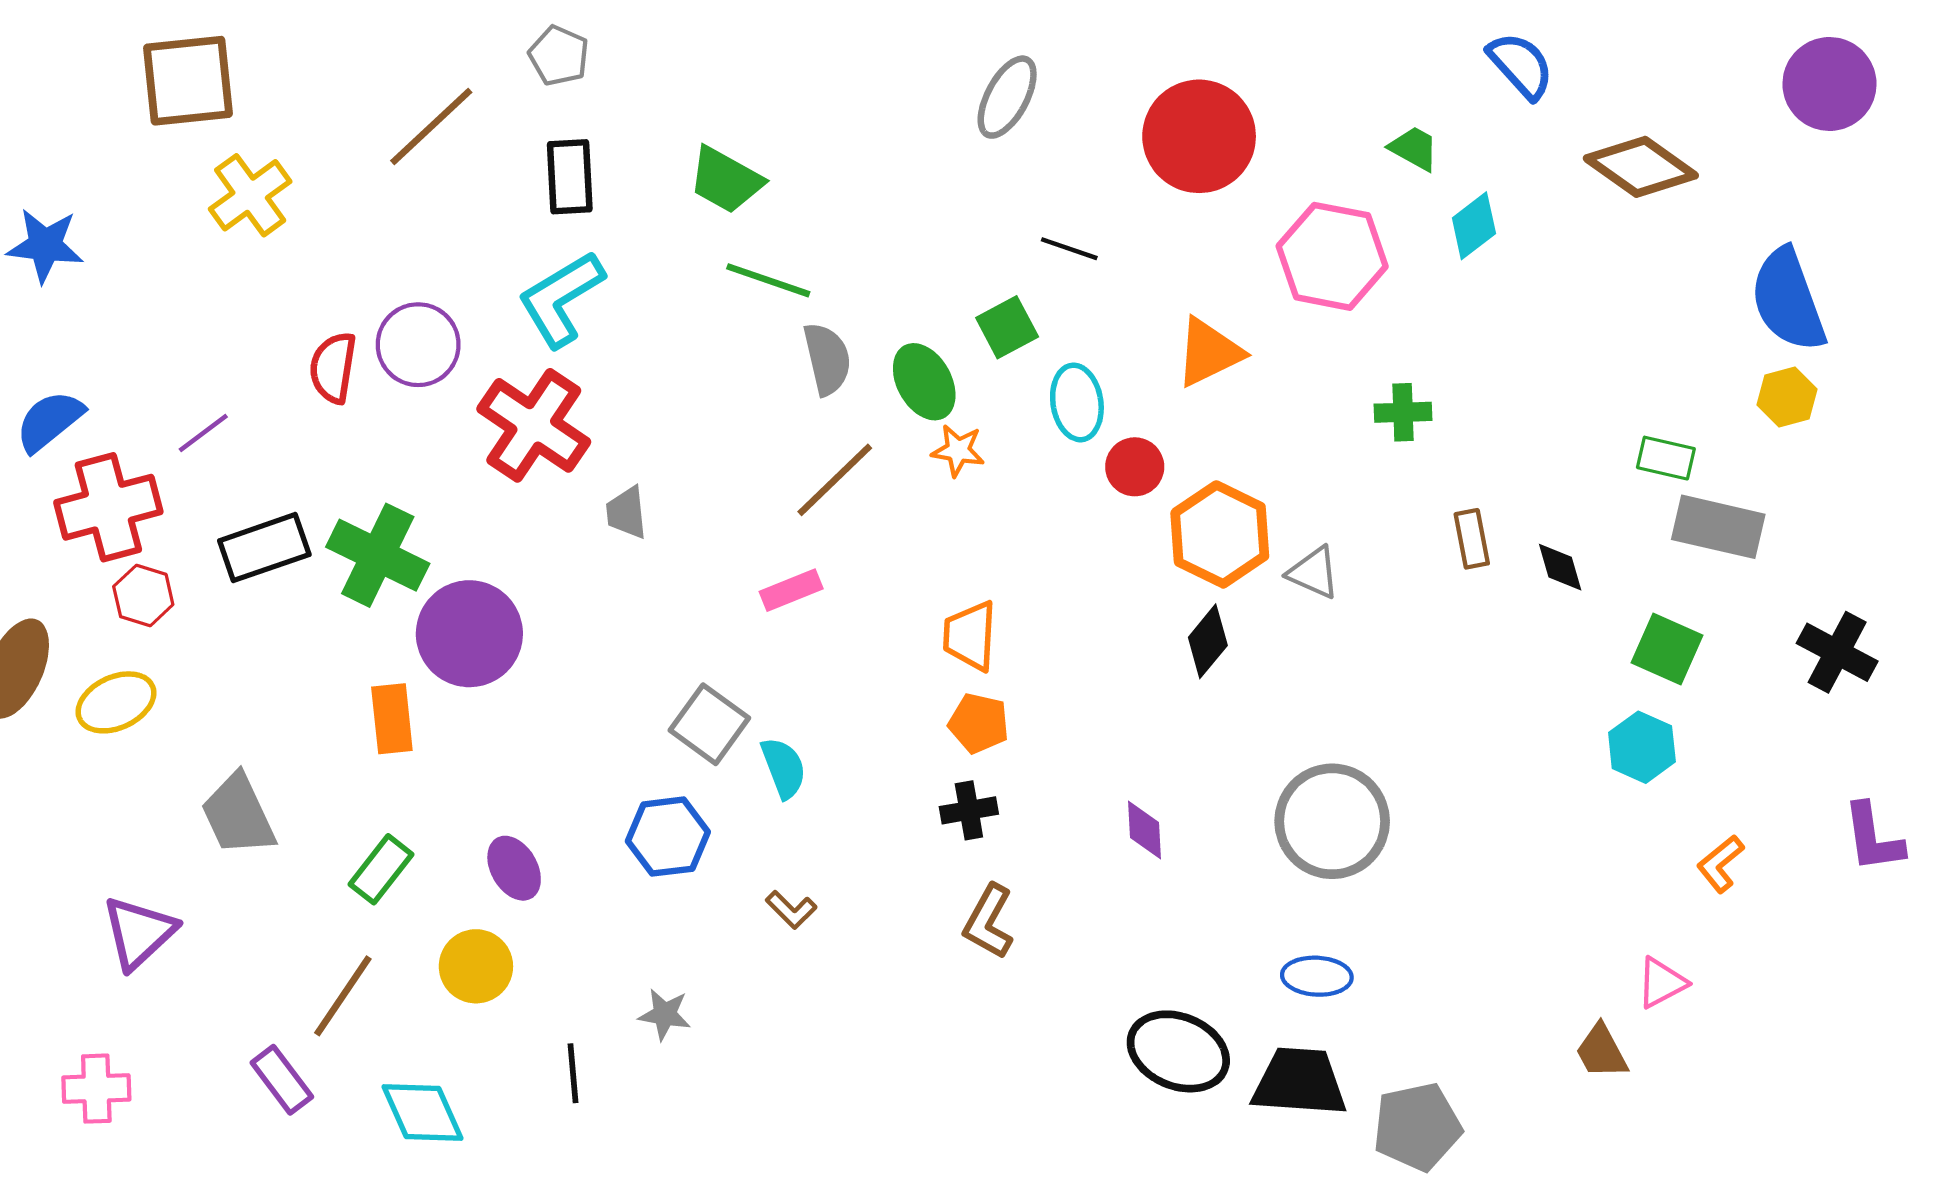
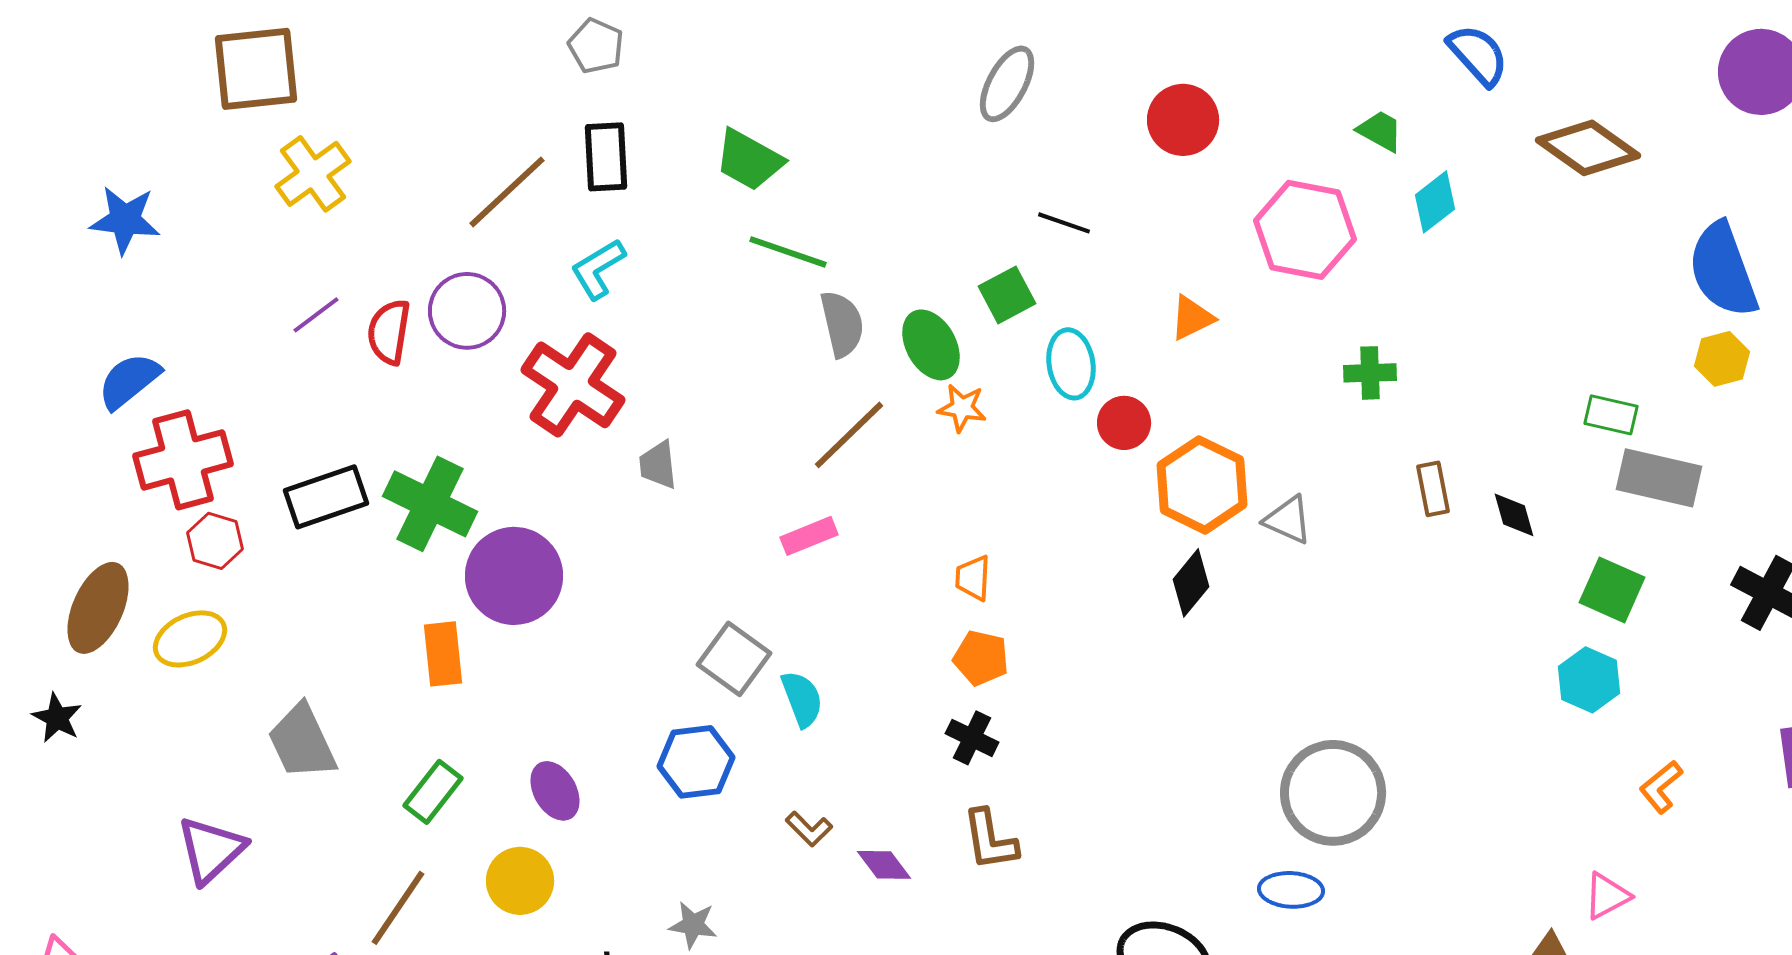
brown line: (431, 127) -> (507, 192), moved
red circle: (1199, 136) -> (1183, 120), size x0.7
cyan L-shape: (561, 299) -> (598, 269), size x0.7
orange triangle: (1209, 352) -> (1192, 318), size x0.7
purple line: (203, 433) -> (316, 315), moved
orange trapezoid: (970, 636) -> (973, 578), size x0.7
black cross: (969, 810) -> (972, 738), turned 36
gray circle: (1332, 821) -> (1333, 793), moved
purple diamond: (1145, 830) -> (884, 865), moved, turned -34
brown L-shape: (989, 922) -> (990, 840), turned -38

